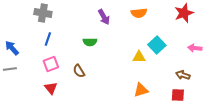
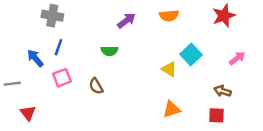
purple arrow: (104, 17) -> (127, 20), turned -98
blue arrow: (12, 48) -> (35, 58), moved
pink arrow: (195, 48) -> (237, 58), turned 136
yellow triangle: (139, 57) -> (169, 69), turned 32
red triangle: (51, 88) -> (28, 113), moved

